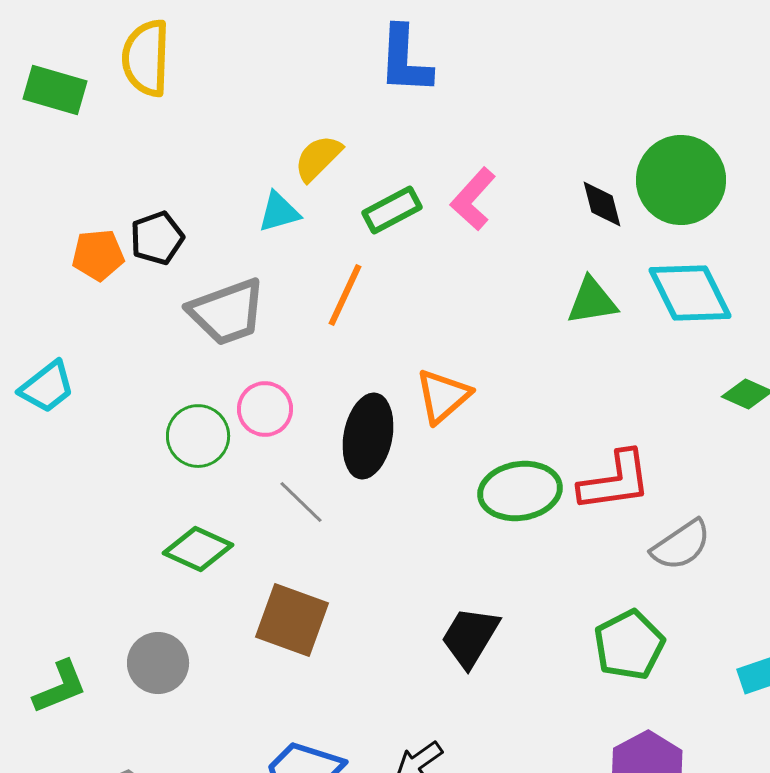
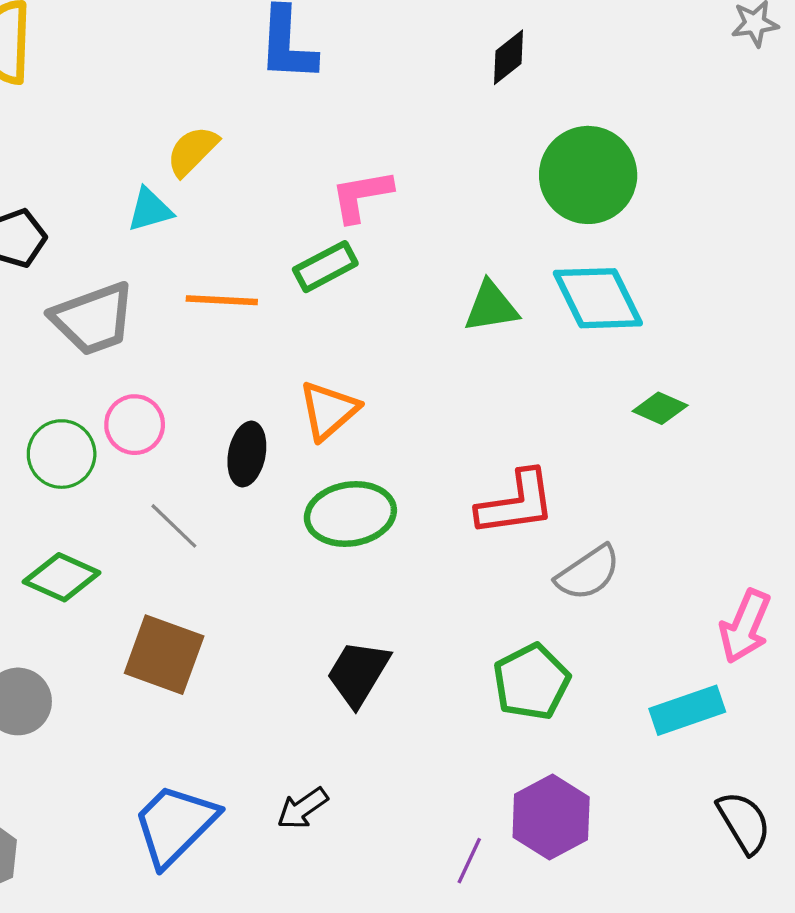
pink L-shape: (473, 199) -> (361, 196), turned 38
black diamond: (602, 204) -> (509, 57), moved, turned 66
green rectangle: (392, 210) -> (325, 267), moved
orange line: (345, 295) -> (222, 300), turned 68
black ellipse: (368, 436) -> (247, 454), size x0.7
green ellipse: (520, 491) -> (350, 514), moved

